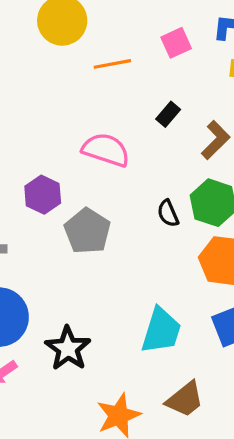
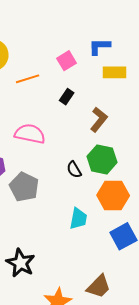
black rectangle: (168, 114) -> (67, 97), moved
cyan trapezoid: (161, 331) -> (78, 219), moved, size x0.7

